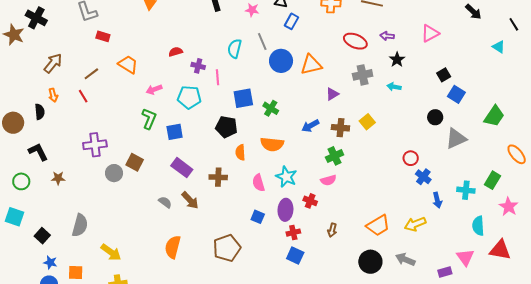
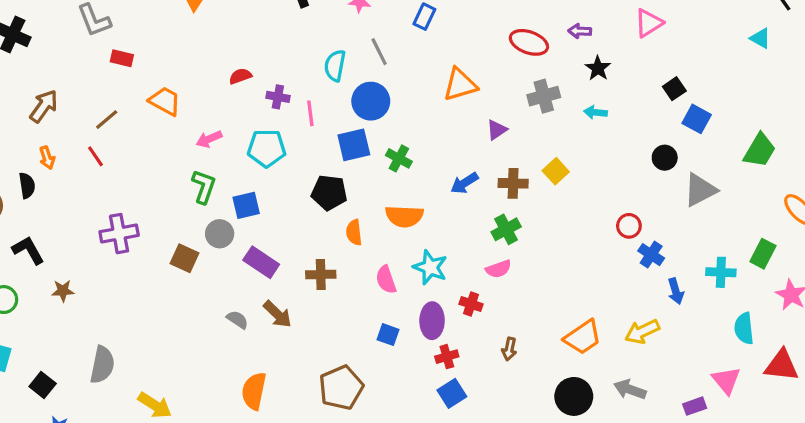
blue circle: (281, 61) -> (371, 101), moved
gray circle: (114, 173) -> (220, 234), moved
blue square: (295, 255) -> (452, 393), turned 36

